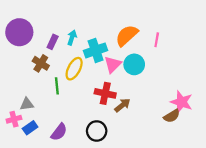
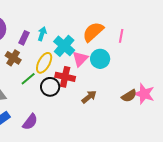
cyan cross: (96, 50) -> (64, 46), turned -30
green line: (57, 86) -> (28, 79), turned 56
red cross: (105, 93) -> (65, 77), moved
brown semicircle: (172, 116) -> (129, 96), moved
black circle: (97, 131) -> (50, 87), moved

